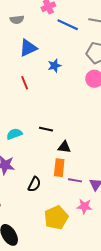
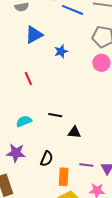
red line: (25, 83) -> (28, 78), moved
orange rectangle: (59, 168) -> (64, 177), moved
black semicircle: (34, 184) -> (47, 159), moved

